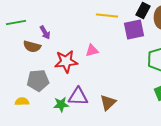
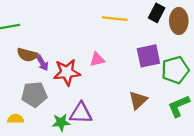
purple square: (134, 30) -> (148, 56), moved
purple arrow: (45, 32) -> (42, 63), moved
brown triangle: (108, 102) -> (138, 100), moved

